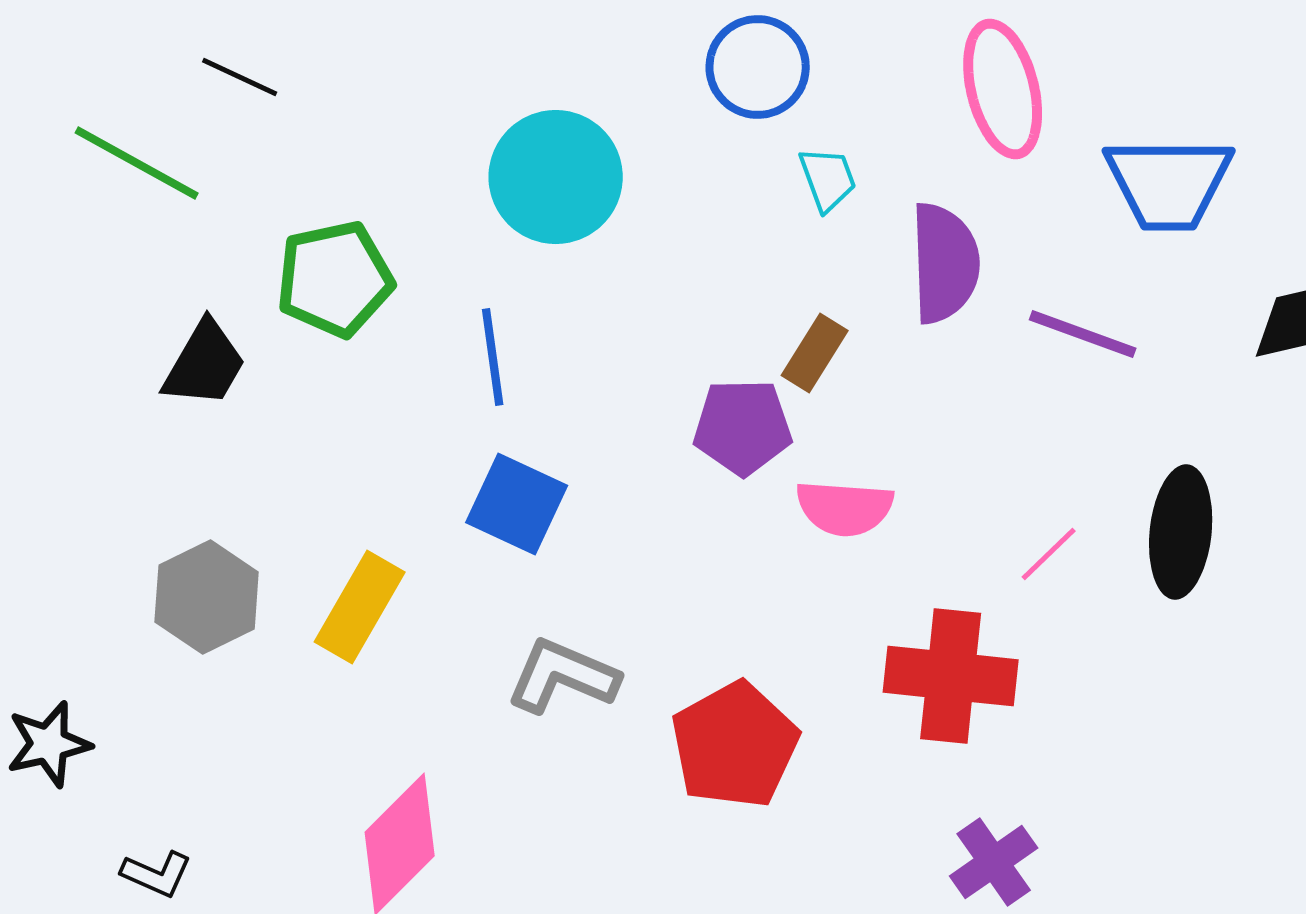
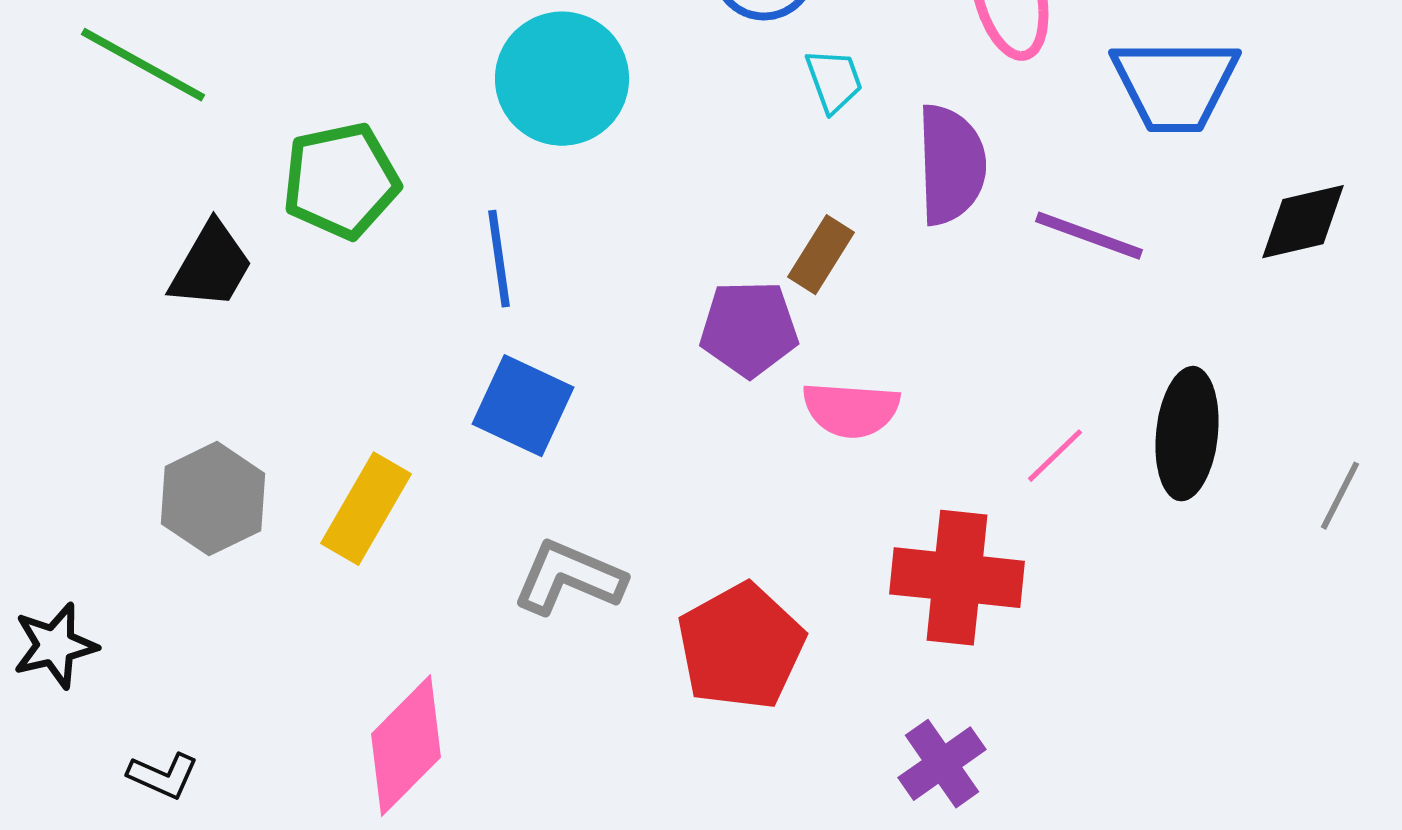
purple cross: (994, 862) -> (942, 764), moved

